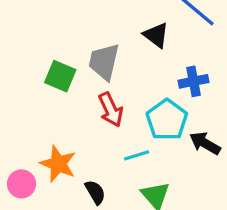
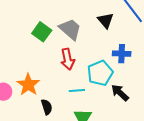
gray trapezoid: (104, 62) -> (70, 29), turned 105

